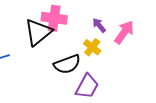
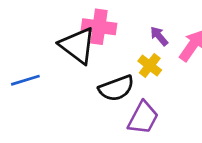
black triangle: (38, 32) -> (78, 45), turned -44

